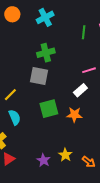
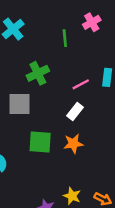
green cross: (46, 53) -> (38, 73), moved
green square: (49, 109) -> (40, 142), turned 30

